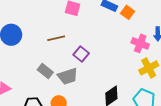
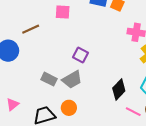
brown line: (56, 38) -> (31, 29), moved

